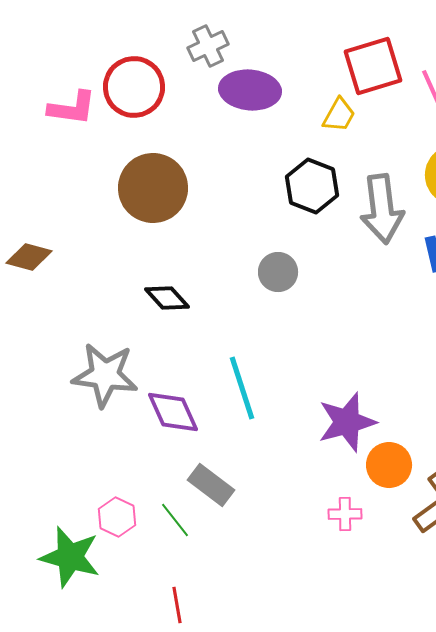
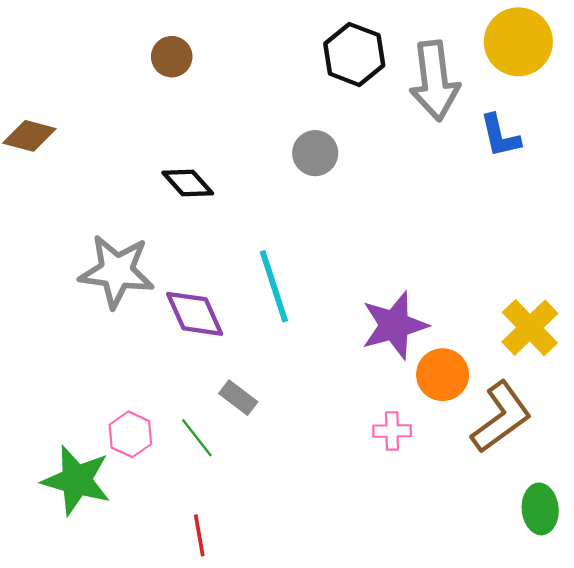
brown circle: (153, 188) -> (172, 57), size x0.5
gray rectangle: (211, 485) -> (238, 398), size x0.7

